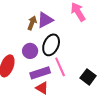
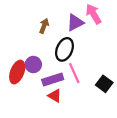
purple triangle: (45, 20) -> (75, 23), moved
purple circle: (30, 51) -> (33, 64), moved

